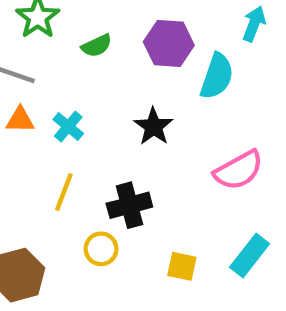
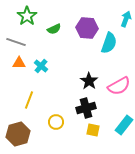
black star: (153, 127) -> (89, 81), moved
yellow line: (64, 192) -> (29, 100), moved
black cross: (129, 205) -> (86, 108), moved

